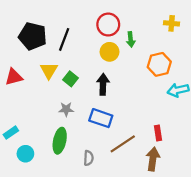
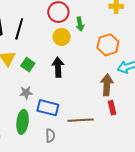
blue rectangle: (101, 118) -> (48, 108), moved
brown line: (123, 144) -> (80, 120), turned 35
brown arrow: (153, 159) -> (107, 85), moved

